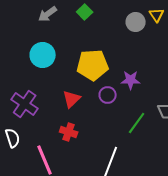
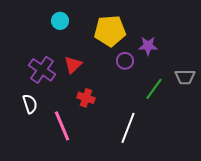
cyan circle: (43, 55) -> (60, 21), size x0.7
red triangle: (72, 99) -> (73, 65), moved

